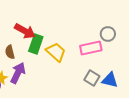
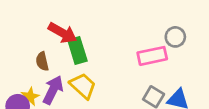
green rectangle: (36, 44) -> (77, 51), turned -36
yellow trapezoid: (56, 52) -> (83, 86), moved

